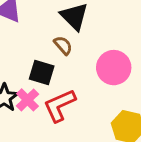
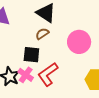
brown semicircle: (63, 45) -> (42, 34), turned -72

